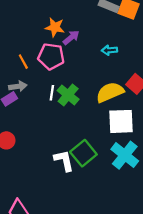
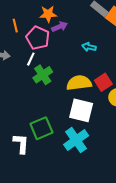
orange star: (55, 27) -> (48, 14), turned -30
orange line: (23, 62) -> (15, 26), moved
white line: (52, 93) -> (31, 59), moved
white L-shape: (64, 161) -> (21, 144), moved

